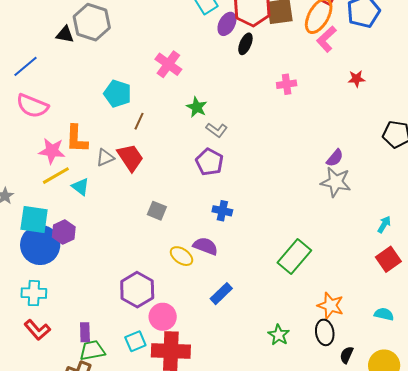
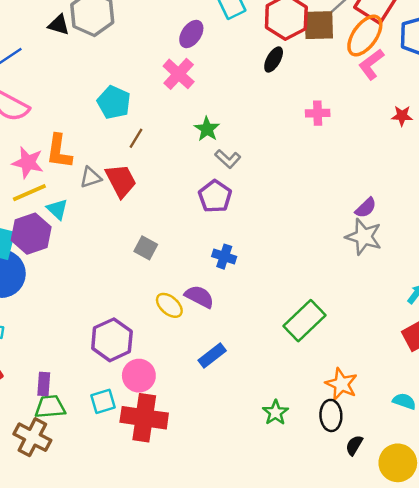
purple ellipse: (227, 24) -> (191, 34), moved
purple hexagon: (64, 232) -> (31, 234), moved, size x1.4

